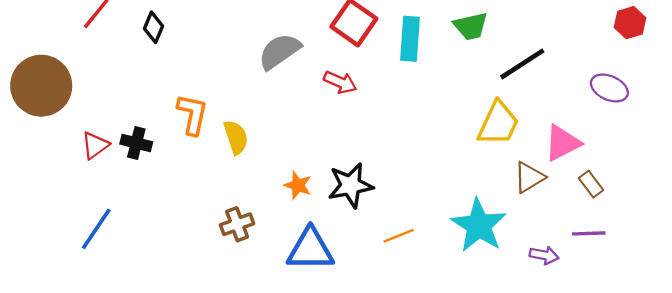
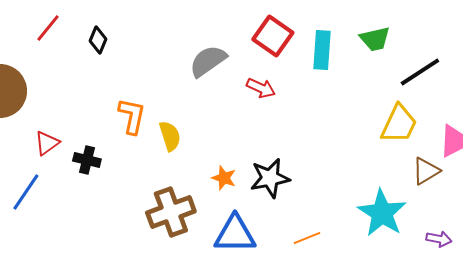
black cross: (136, 143) -> (87, 160), moved
brown cross: (237, 224) -> (171, 212), size x1.6
blue line: (96, 229) -> (26, 192), moved
orange line: (399, 236) -> (307, 238), moved

